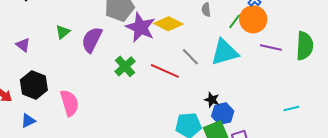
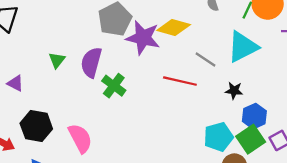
green cross: (125, 66) -> (114, 86), moved
black star: (212, 100) -> (234, 91), moved

